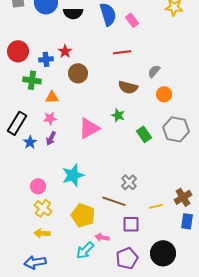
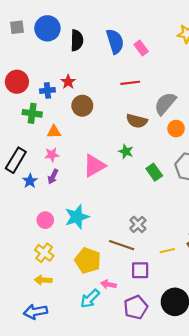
black semicircle: (73, 13) -> (77, 40), turned -90
gray semicircle: (154, 71) -> (165, 104), size x1.6
pink circle: (38, 186) -> (45, 220), moved

